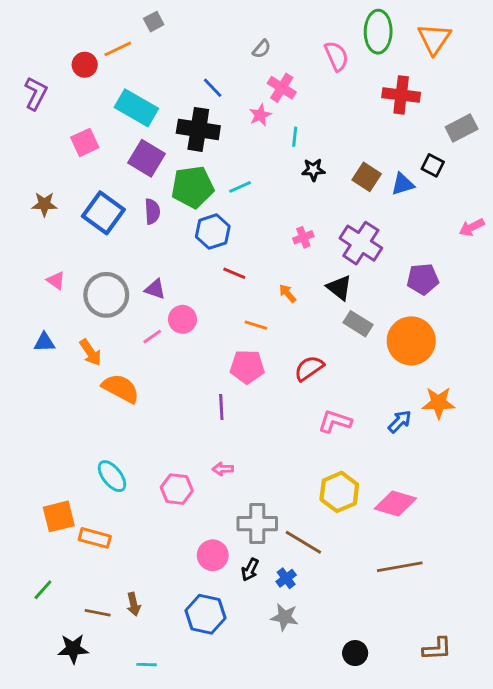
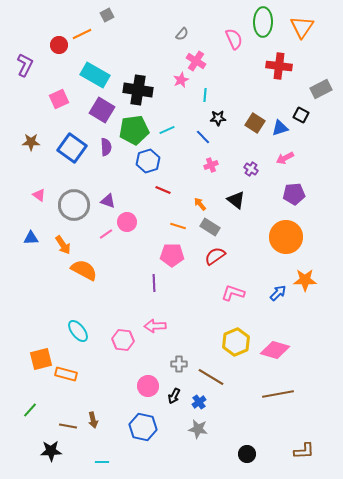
blue line: (213, 88) -> (203, 137), moved
pink arrow: (472, 227) -> (285, 158), moved
purple cross: (361, 243) -> (251, 169), size x0.5
gray rectangle: (358, 324) -> (210, 227), moved
pink arrow: (223, 469) -> (155, 326), size x1.5
gray cross: (257, 524) -> (179, 364), size x0.6

